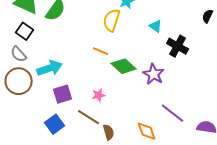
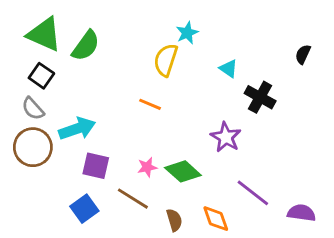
green diamond: (124, 66) -> (183, 171), moved
purple square: (63, 94) -> (96, 166), turned 30
brown semicircle: (109, 132) -> (174, 220), moved

